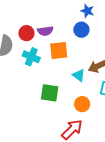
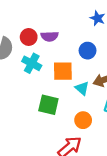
blue circle: (81, 30) -> (88, 51), moved
orange square: (59, 50) -> (63, 71), moved

